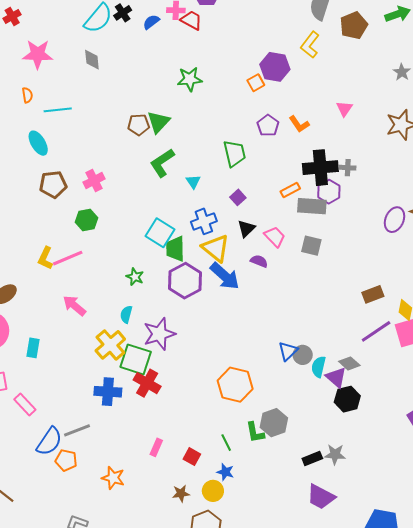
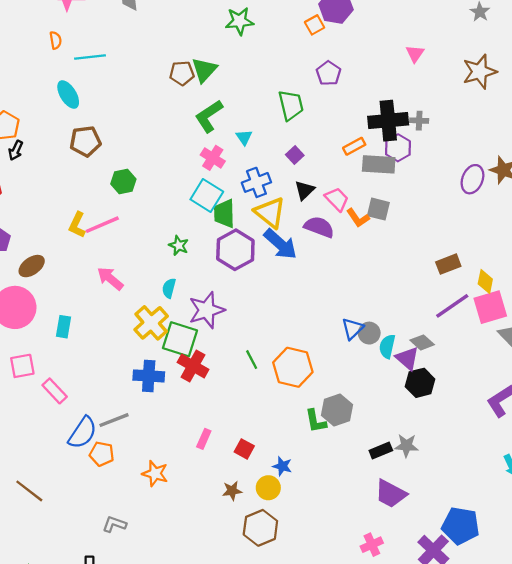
orange L-shape: (299, 124) -> (358, 218), moved
pink cross: (94, 181) -> (213, 158), moved, turned -30
purple semicircle: (259, 261) -> (319, 227), size x1.5
green line: (226, 443) -> (252, 360), moved

